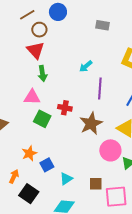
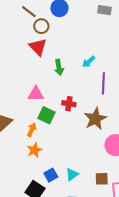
brown line: (27, 15) -> (29, 12), turned 70
gray rectangle: (103, 25) -> (105, 10), moved
green arrow: (42, 73) -> (59, 67), moved
blue square: (47, 165) -> (51, 175), moved
orange arrow: (14, 176) -> (32, 130), moved

